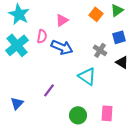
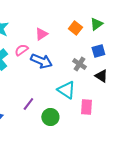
pink semicircle: (42, 36) -> (21, 50), turned -136
pink rectangle: (107, 113) -> (86, 107), moved
green circle: (78, 115) -> (50, 117), moved

